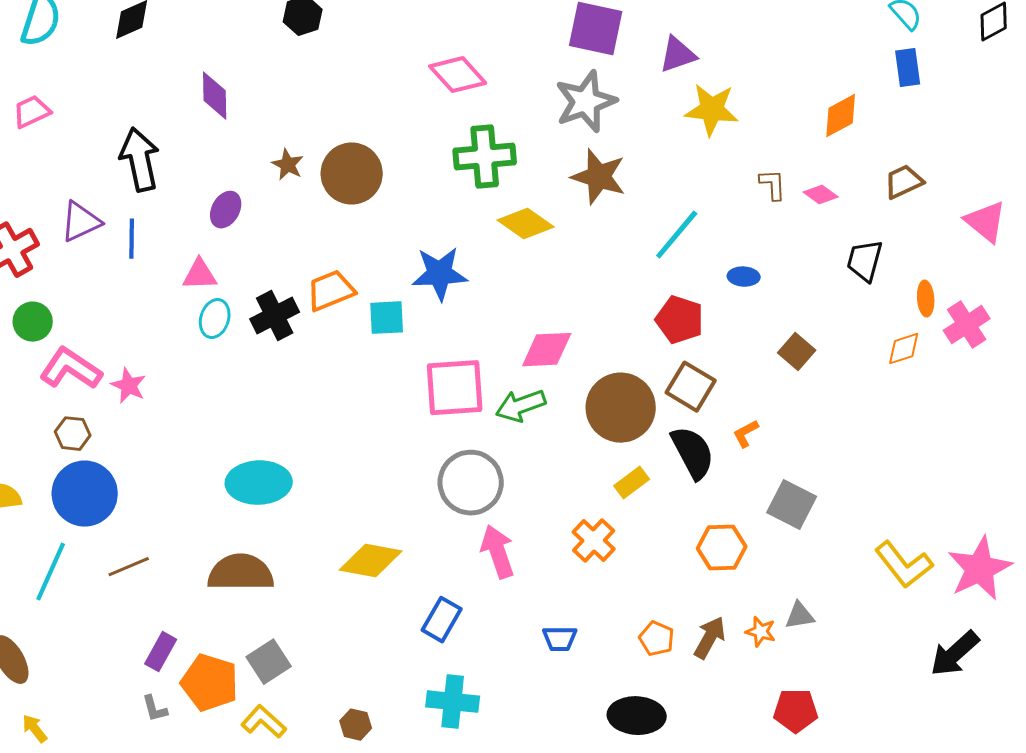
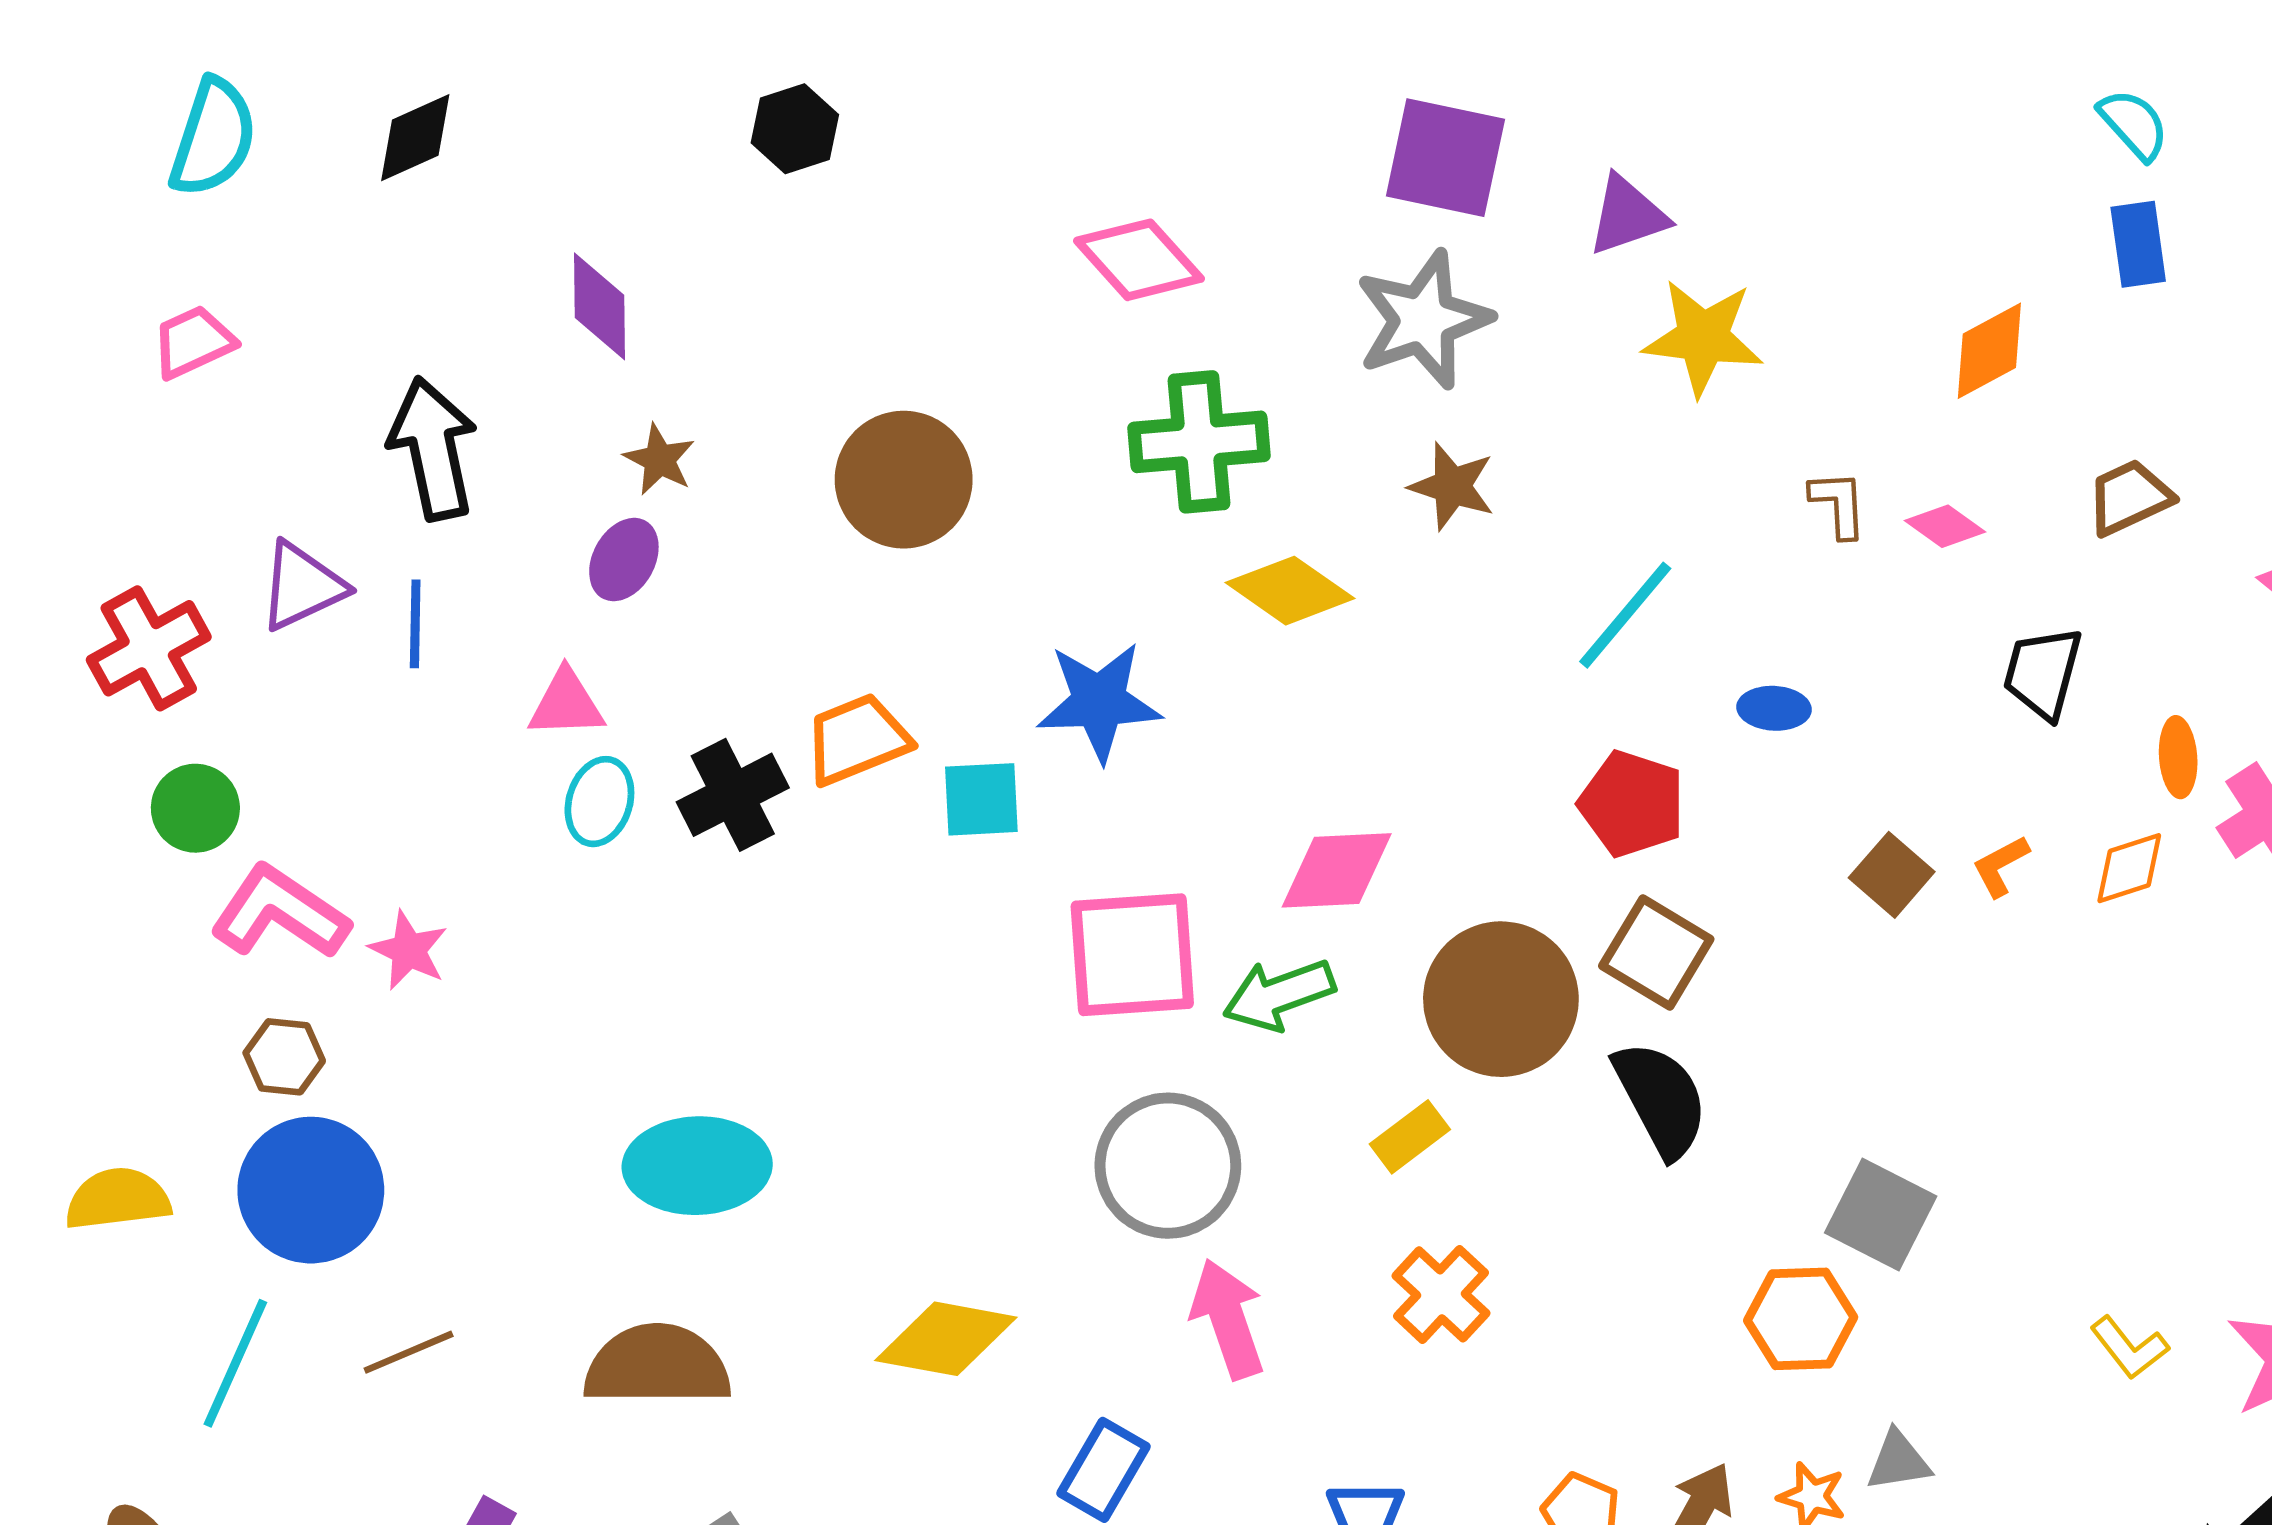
brown star: (288, 165) -> (659, 460), moved
brown star: (599, 177) -> (1452, 486), size x0.7
orange L-shape: (746, 434) -> (2000, 866), moved
yellow rectangle: (632, 483) -> (1410, 1137), moved
orange hexagon: (722, 548) -> (1801, 1319), moved
yellow L-shape: (904, 565) -> (2129, 1348), size x0.6

